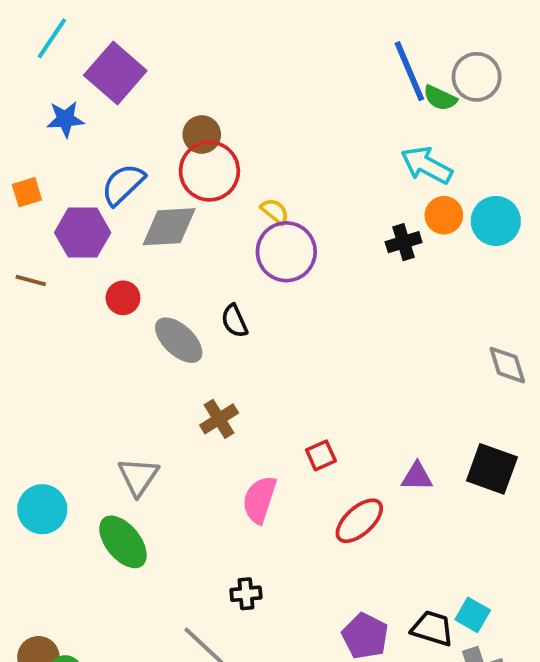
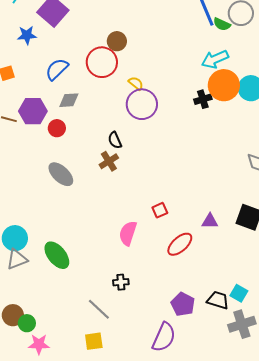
brown circle: (202, 135) -> (117, 41), moved
cyan arrow: (427, 165) -> (215, 59), turned -52
orange circle: (444, 215) -> (224, 85), size x1.6
gray diamond: (169, 227) -> (69, 100), moved, size x0.7
purple hexagon: (83, 233) -> (33, 111), moved
gray ellipse: (179, 340) -> (61, 174), moved
brown cross: (219, 419) -> (109, 161), moved
gray triangle: (138, 477) -> (17, 259), moved, turned 35

